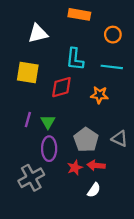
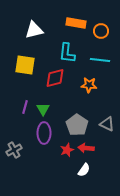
orange rectangle: (79, 14) -> (76, 23), moved
gray cross: (31, 178) -> (14, 150), moved, size x0.7

